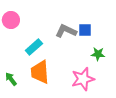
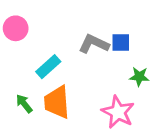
green arrow: (11, 79) -> (24, 104), moved
pink star: (83, 79) -> (118, 112), turned -30

